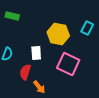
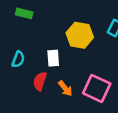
pink square: (68, 64) -> (97, 88), moved
orange arrow: (39, 87) -> (65, 88), moved

